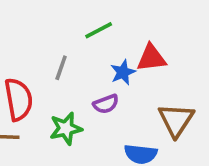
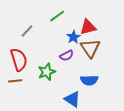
gray line: (61, 68) -> (27, 31), moved, turned 32
brown triangle: (176, 120) -> (90, 48), moved

